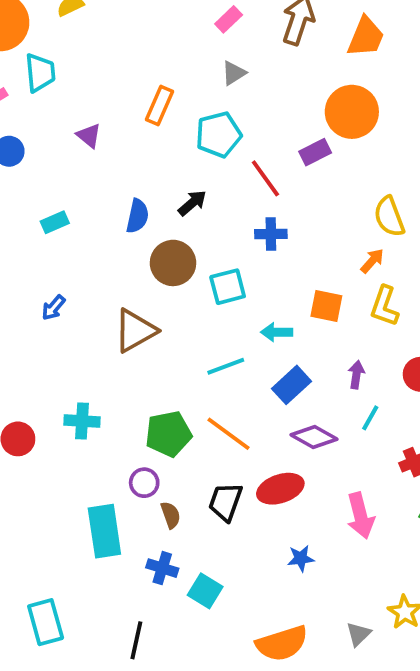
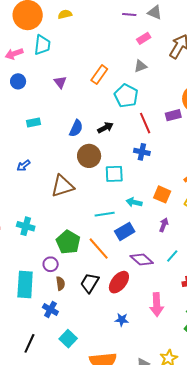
cyan pentagon: (219, 135) -> (126, 96), turned 30
purple arrow: (356, 375) -> (164, 225), moved
blue rectangle: (291, 385) -> (125, 231), moved
green pentagon: (168, 434) -> (68, 242), turned 30
red ellipse: (280, 489) -> (119, 282), turned -45
cyan square: (205, 591) -> (68, 339), moved

